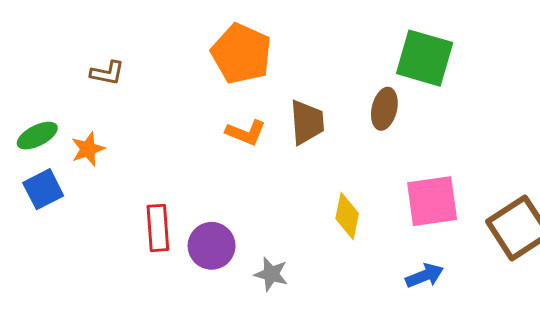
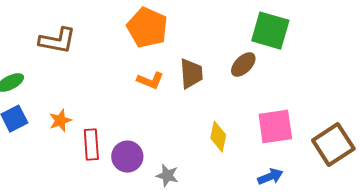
brown L-shape: (107, 73) -> (57, 41), size x1.6
brown ellipse: (384, 109) -> (243, 65), turned 32
orange star: (88, 149) -> (60, 121), moved

